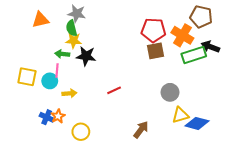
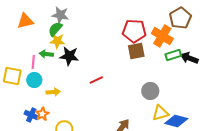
brown pentagon: (201, 17) -> (180, 18), turned 30
green semicircle: (72, 28) -> (55, 29), turned 56
black arrow: (210, 47) -> (189, 58), moved
green rectangle: (194, 55) -> (173, 55), size x0.7
pink line: (57, 71) -> (33, 62), moved
red line: (114, 90) -> (96, 80), moved

